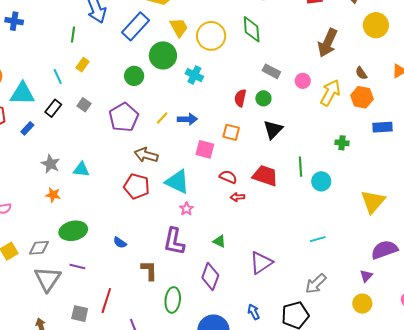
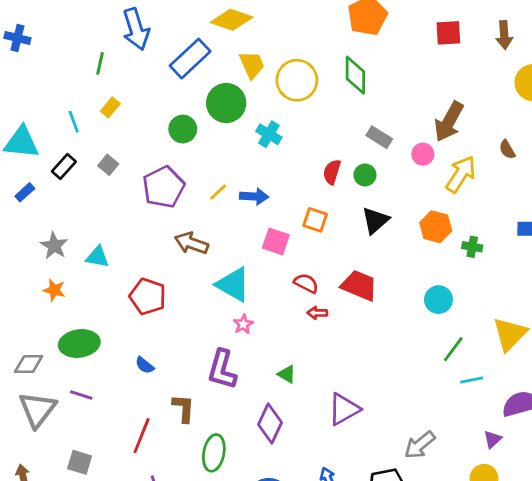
brown arrow: (328, 43) -> (449, 122), moved
orange hexagon: (362, 97) -> (436, 227), moved
green line: (300, 167) -> (453, 349), moved, turned 36
red pentagon: (137, 186) -> (148, 296), moved
cyan line: (318, 239) -> (472, 380), moved
red line: (106, 300) -> (142, 436), moved

